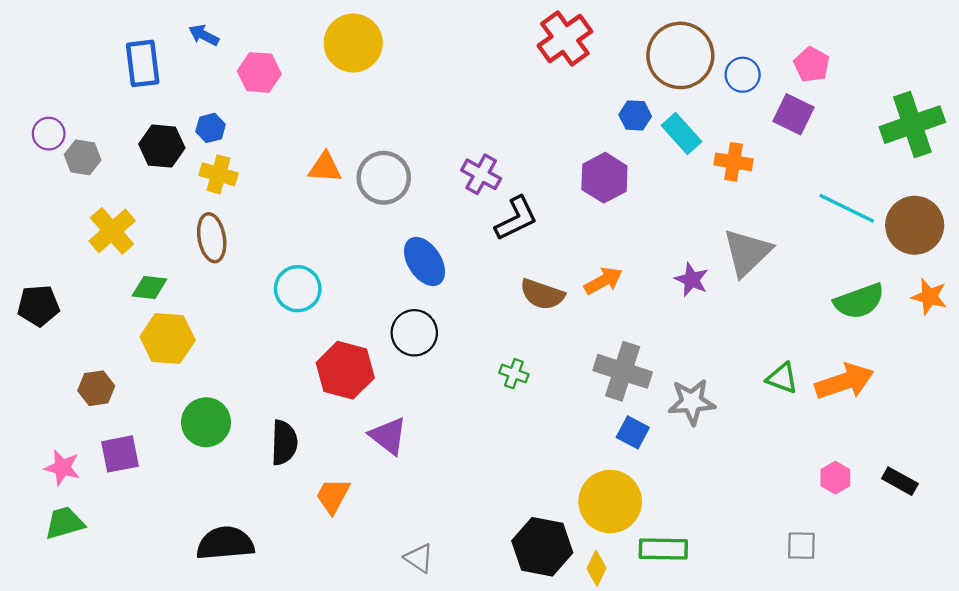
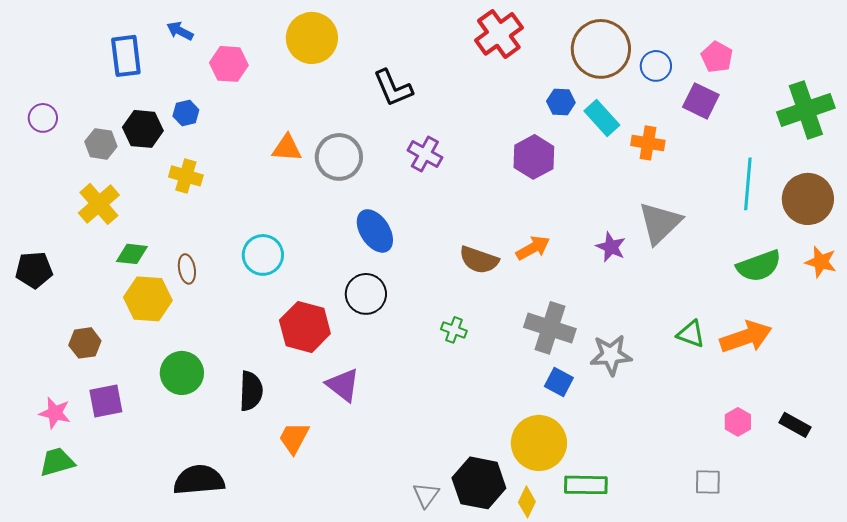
gray hexagon: (83, 157) -> (101, 144), moved
yellow cross: (218, 174) -> (186, 176), moved
cyan line: (847, 208) -> (748, 184), turned 69
black L-shape: (516, 218) -> (393, 88), moved, turned 93
brown ellipse: (212, 238) -> (187, 269), moved, size x0.7
gray triangle: (419, 558) -> (426, 495), moved, turned 32

